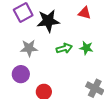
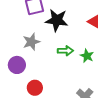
gray star: (29, 48) -> (31, 42), turned -30

